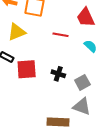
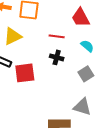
black cross: (58, 74) -> (57, 57), moved
gray square: (82, 82) -> (86, 74), moved

